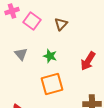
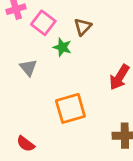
green star: (50, 56) -> (62, 47), moved

